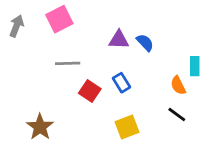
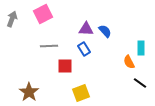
blue rectangle: (122, 83) -> (84, 49), moved
red square: (90, 91) -> (65, 66), turned -35
black line: (177, 114) -> (140, 83), moved
yellow square: (127, 127) -> (81, 93), moved

